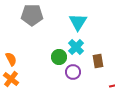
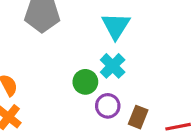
brown rectangle: (98, 61) -> (138, 117), moved, turned 32

